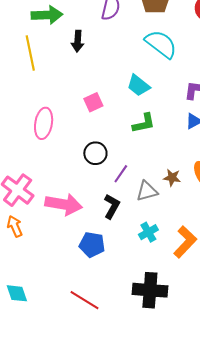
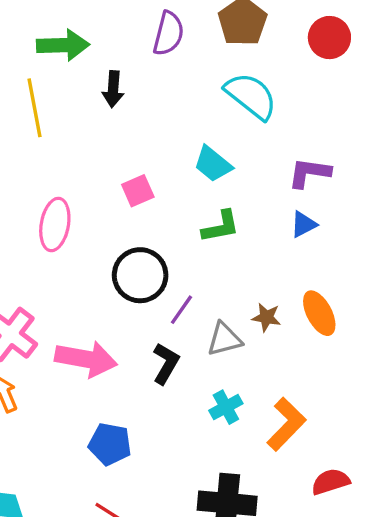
black circle: (95, 153) -> (140, 275), size x1.4
blue pentagon: (92, 245) -> (110, 444), moved

